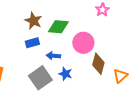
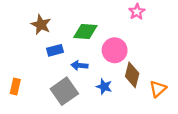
brown star: (33, 21) -> (41, 25), moved
blue star: (65, 74) -> (104, 87), moved

